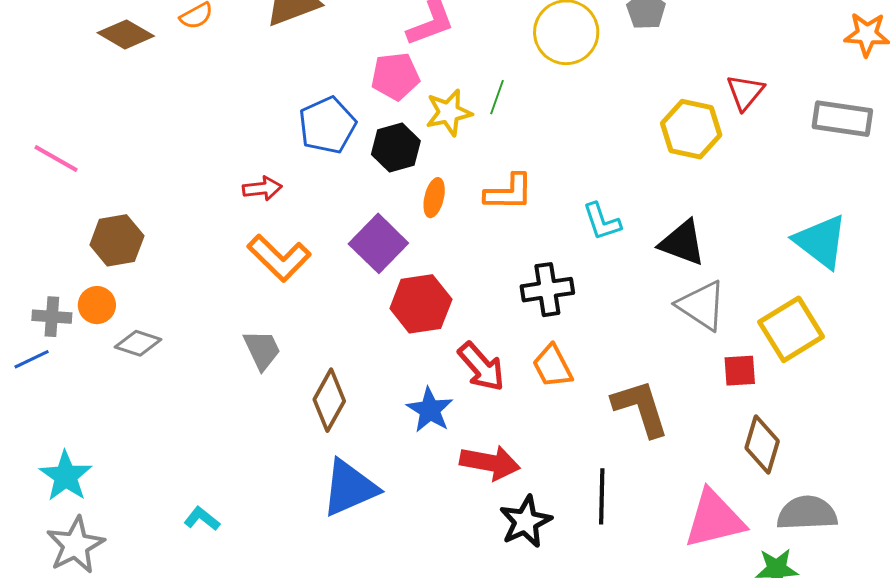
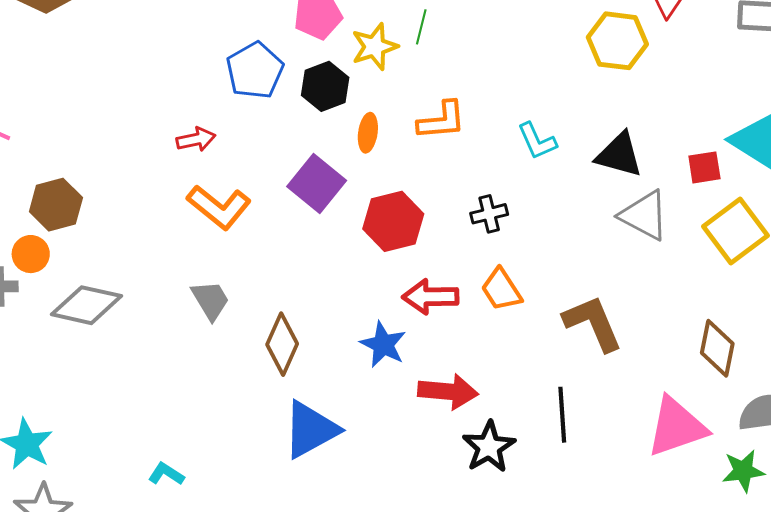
black cross: (547, 290) -> (489, 214), size x0.7
red hexagon: (421, 304) -> (393, 221), moved
orange circle: (97, 305) -> (31, 254), moved
gray diamond: (138, 343) -> (87, 305), size x1.5
red arrow: (481, 367) -> (430, 297), turned 136
red square: (740, 371) -> (704, 167), moved

